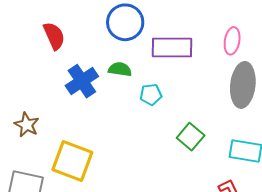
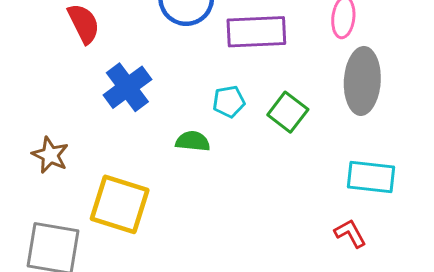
green semicircle: (120, 69) -> (193, 141), moved
green square: (191, 137) -> (288, 112), moved

